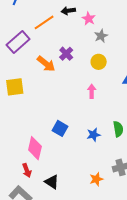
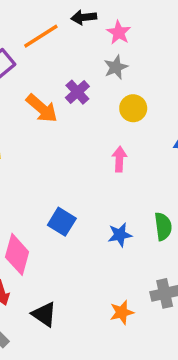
gray star: (101, 36) -> (116, 67), moved

